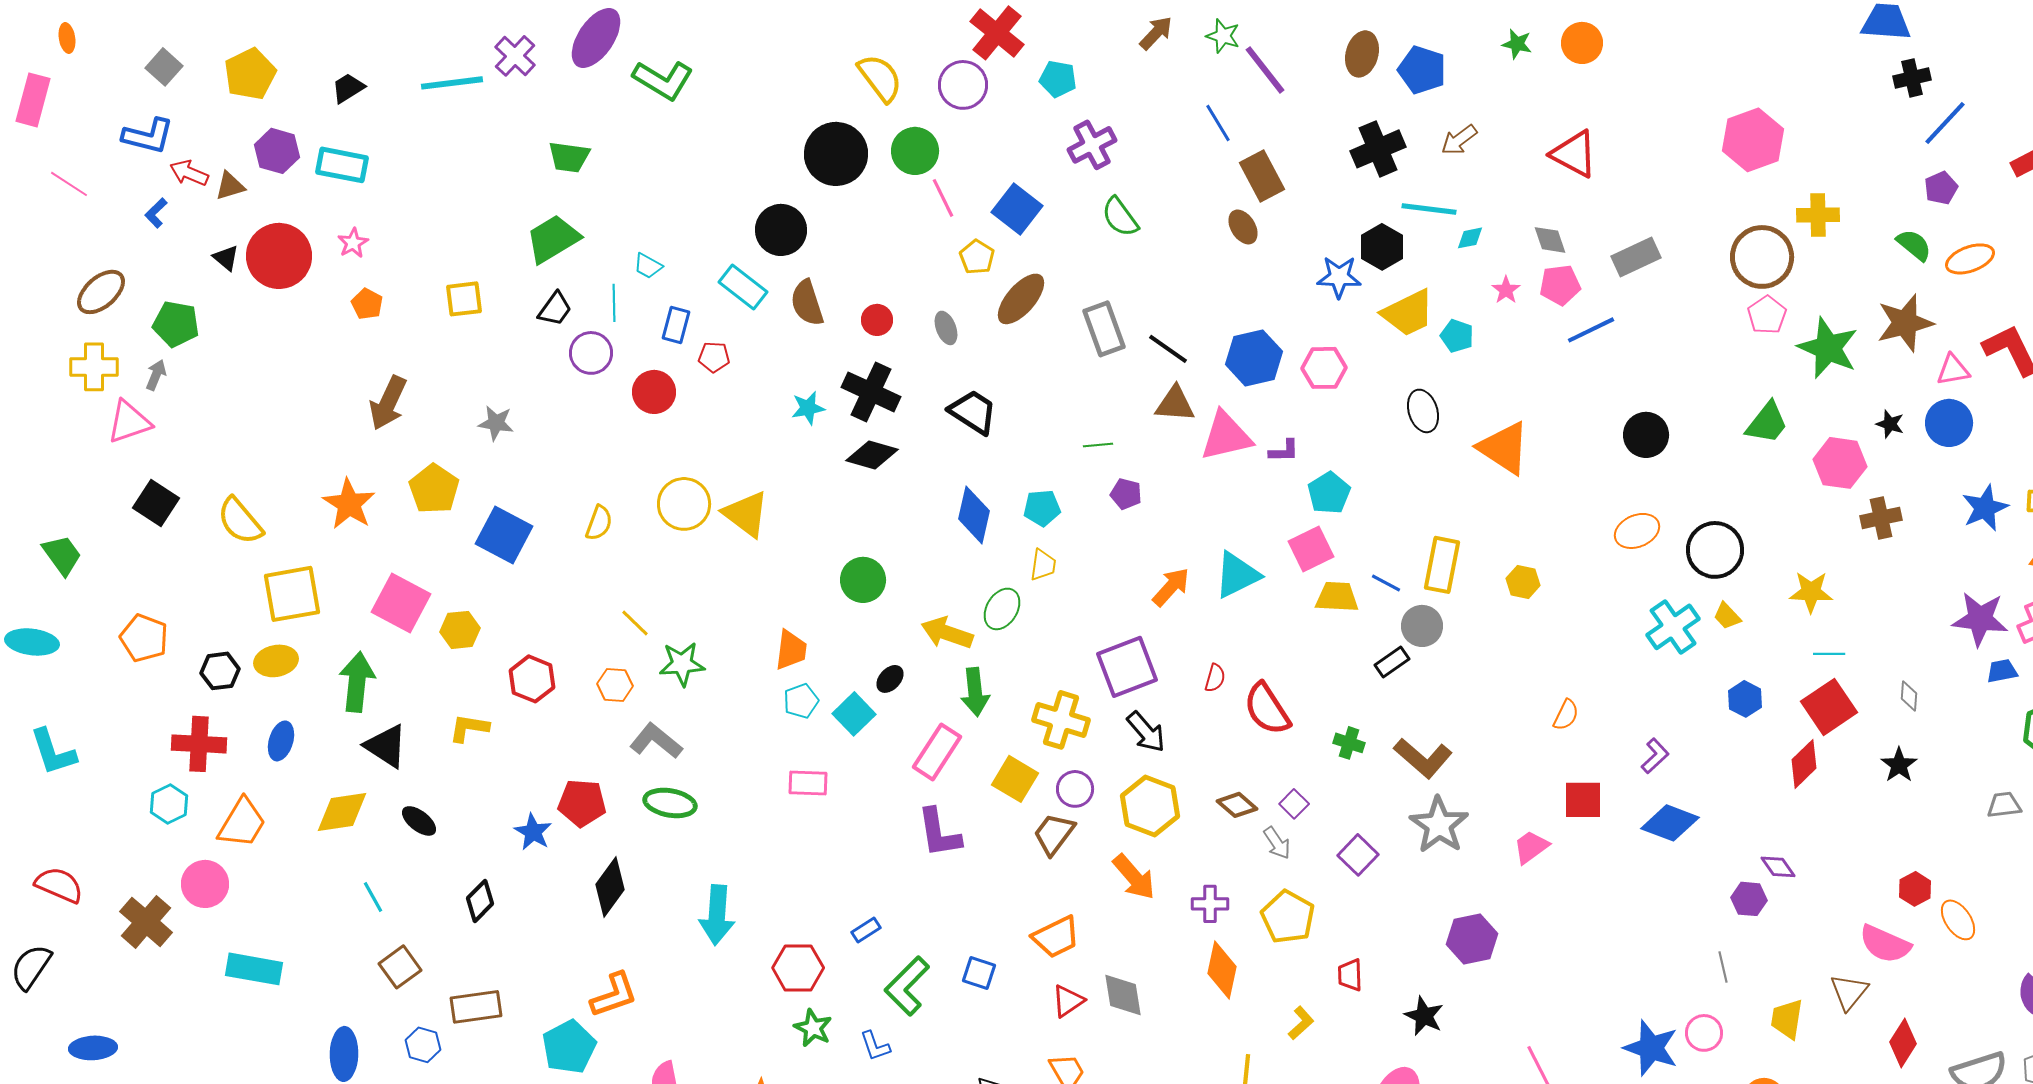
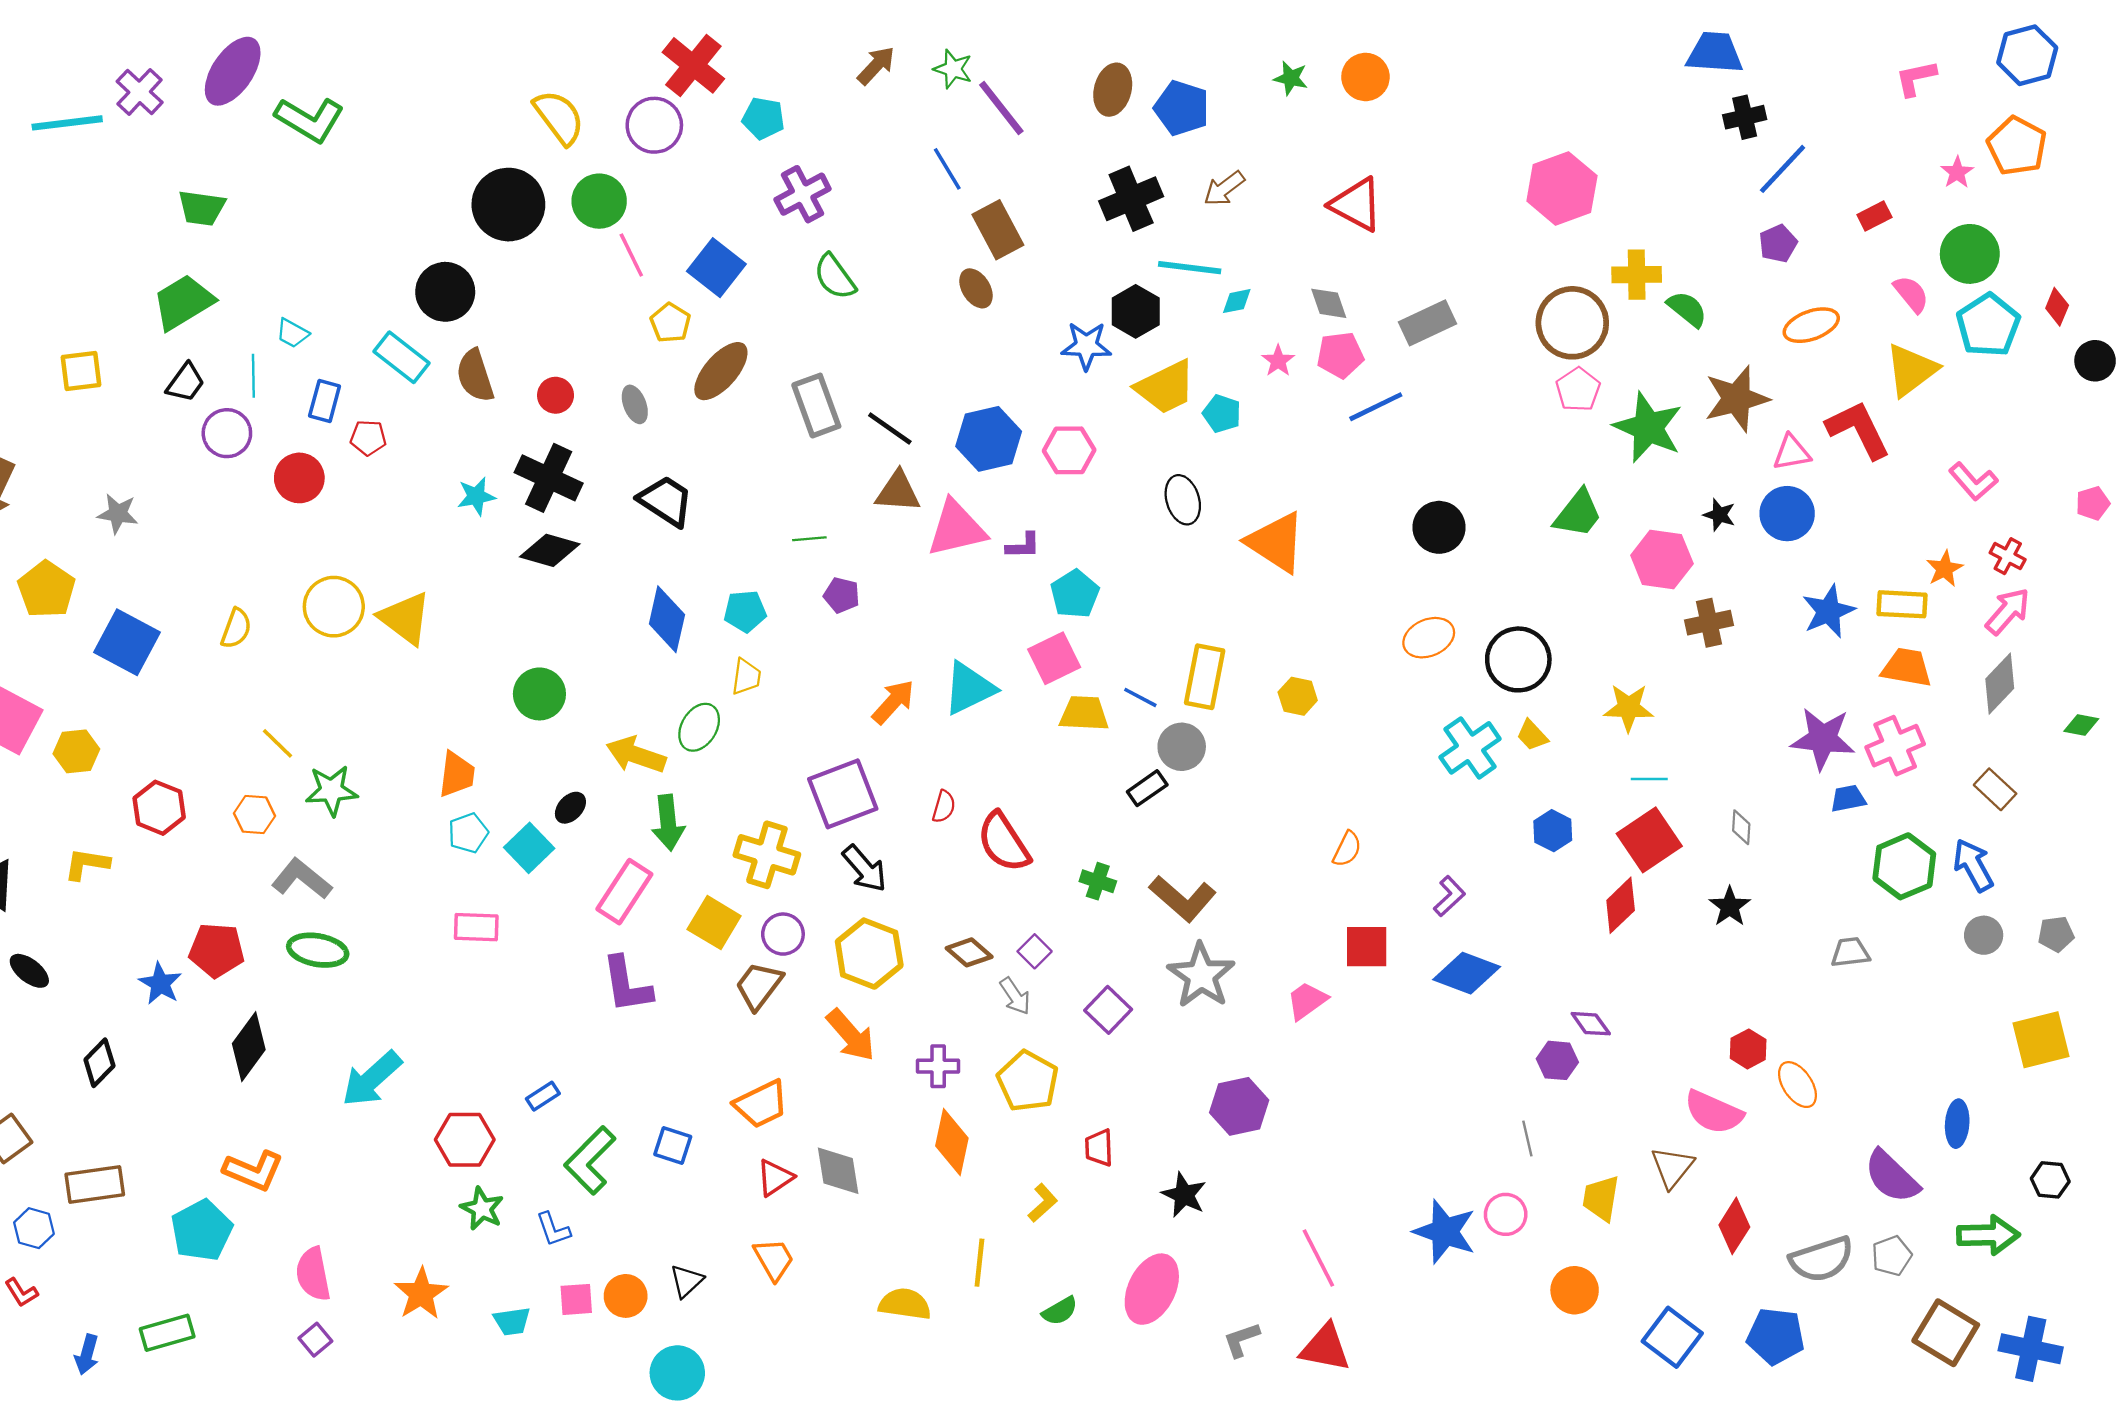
green semicircle: (1914, 245) -> (1687, 309), moved
cyan arrow: (717, 915) -> (372, 1079), turned 44
orange L-shape: (614, 995) -> (253, 1171), turned 42

